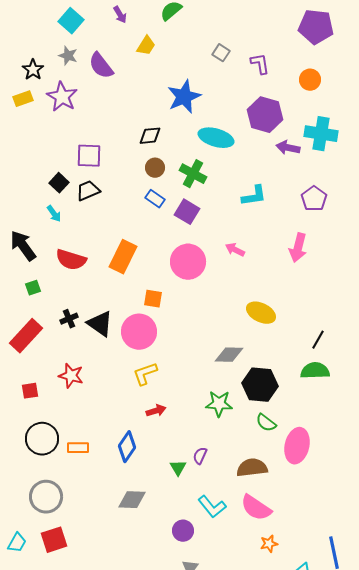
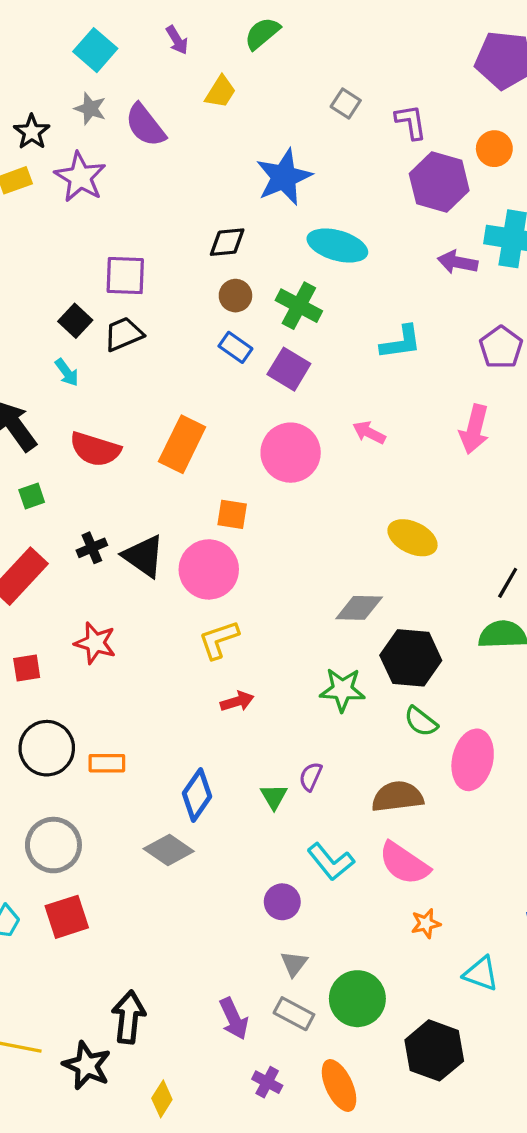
purple hexagon: (265, 115) -> (439, 182), moved
blue diamond: (127, 447) -> (197, 795), moved
gray diamond: (132, 500) -> (169, 850), moved, turned 32

